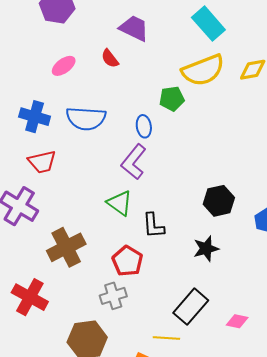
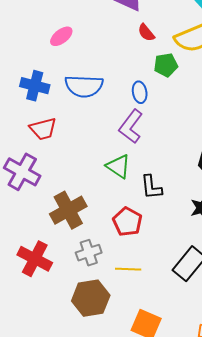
red semicircle: (110, 59) -> (146, 33), moved
gray cross: (113, 296) -> (89, 253), moved
yellow line: (166, 338) -> (128, 269), moved

